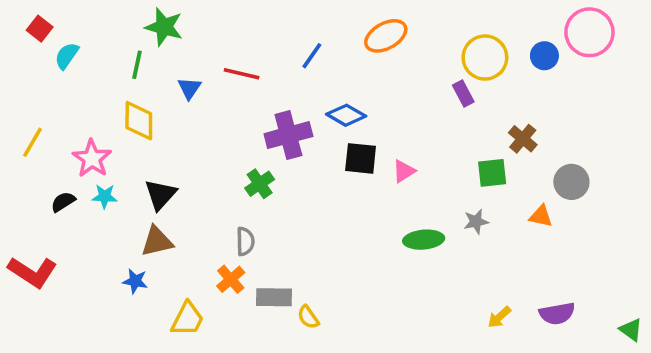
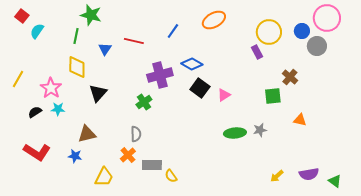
black square: (361, 158) -> (200, 88), turned 30
gray circle: (571, 182) -> (317, 46), moved
black triangle: (160, 195) -> (98, 93), moved
gray star: (476, 222) -> (260, 130), moved
red L-shape: (32, 272) -> (37, 152), moved
green triangle: (631, 330) -> (335, 181), moved

